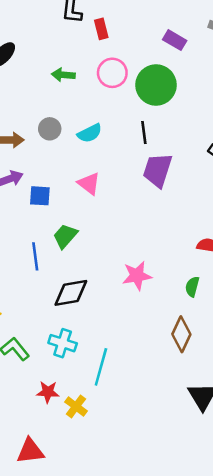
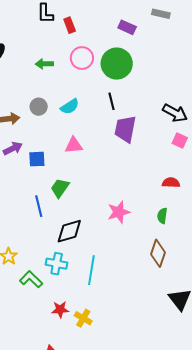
pink triangle: (89, 183) -> (74, 145), turned -36
cyan cross: (63, 343) -> (57, 264), moved
cyan line: (101, 367) -> (91, 270), moved

